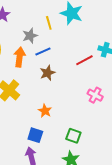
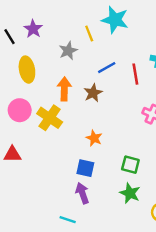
blue line: (43, 52) -> (107, 68), moved
orange arrow: (20, 57) -> (64, 89), moved
red line: (84, 60) -> (135, 74), turned -66

